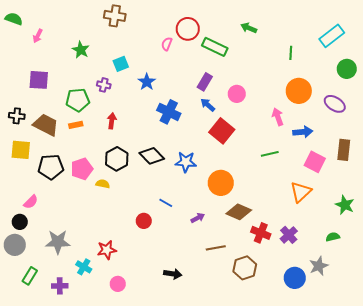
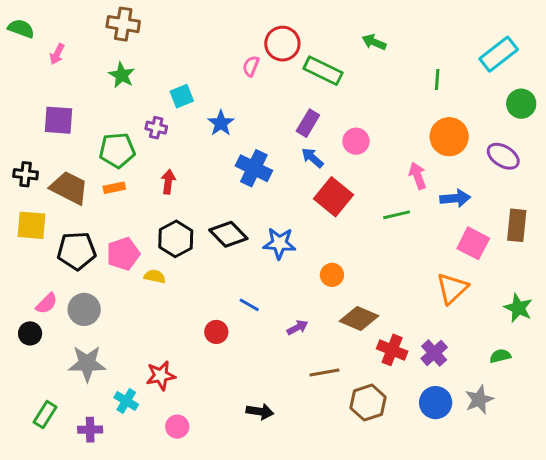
brown cross: (115, 16) -> (123, 24), moved
green line: (270, 154) -> (397, 215), moved
orange circle: (221, 183) -> (332, 275), size x0.6
gray circle: (15, 245) -> (84, 309), moved
blue circle: (295, 278) -> (436, 403), moved

